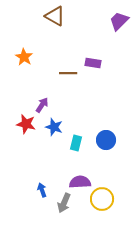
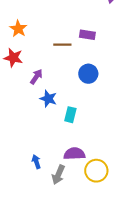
red star: (26, 124) -> (13, 58), moved
blue circle: (106, 140) -> (88, 74), moved

